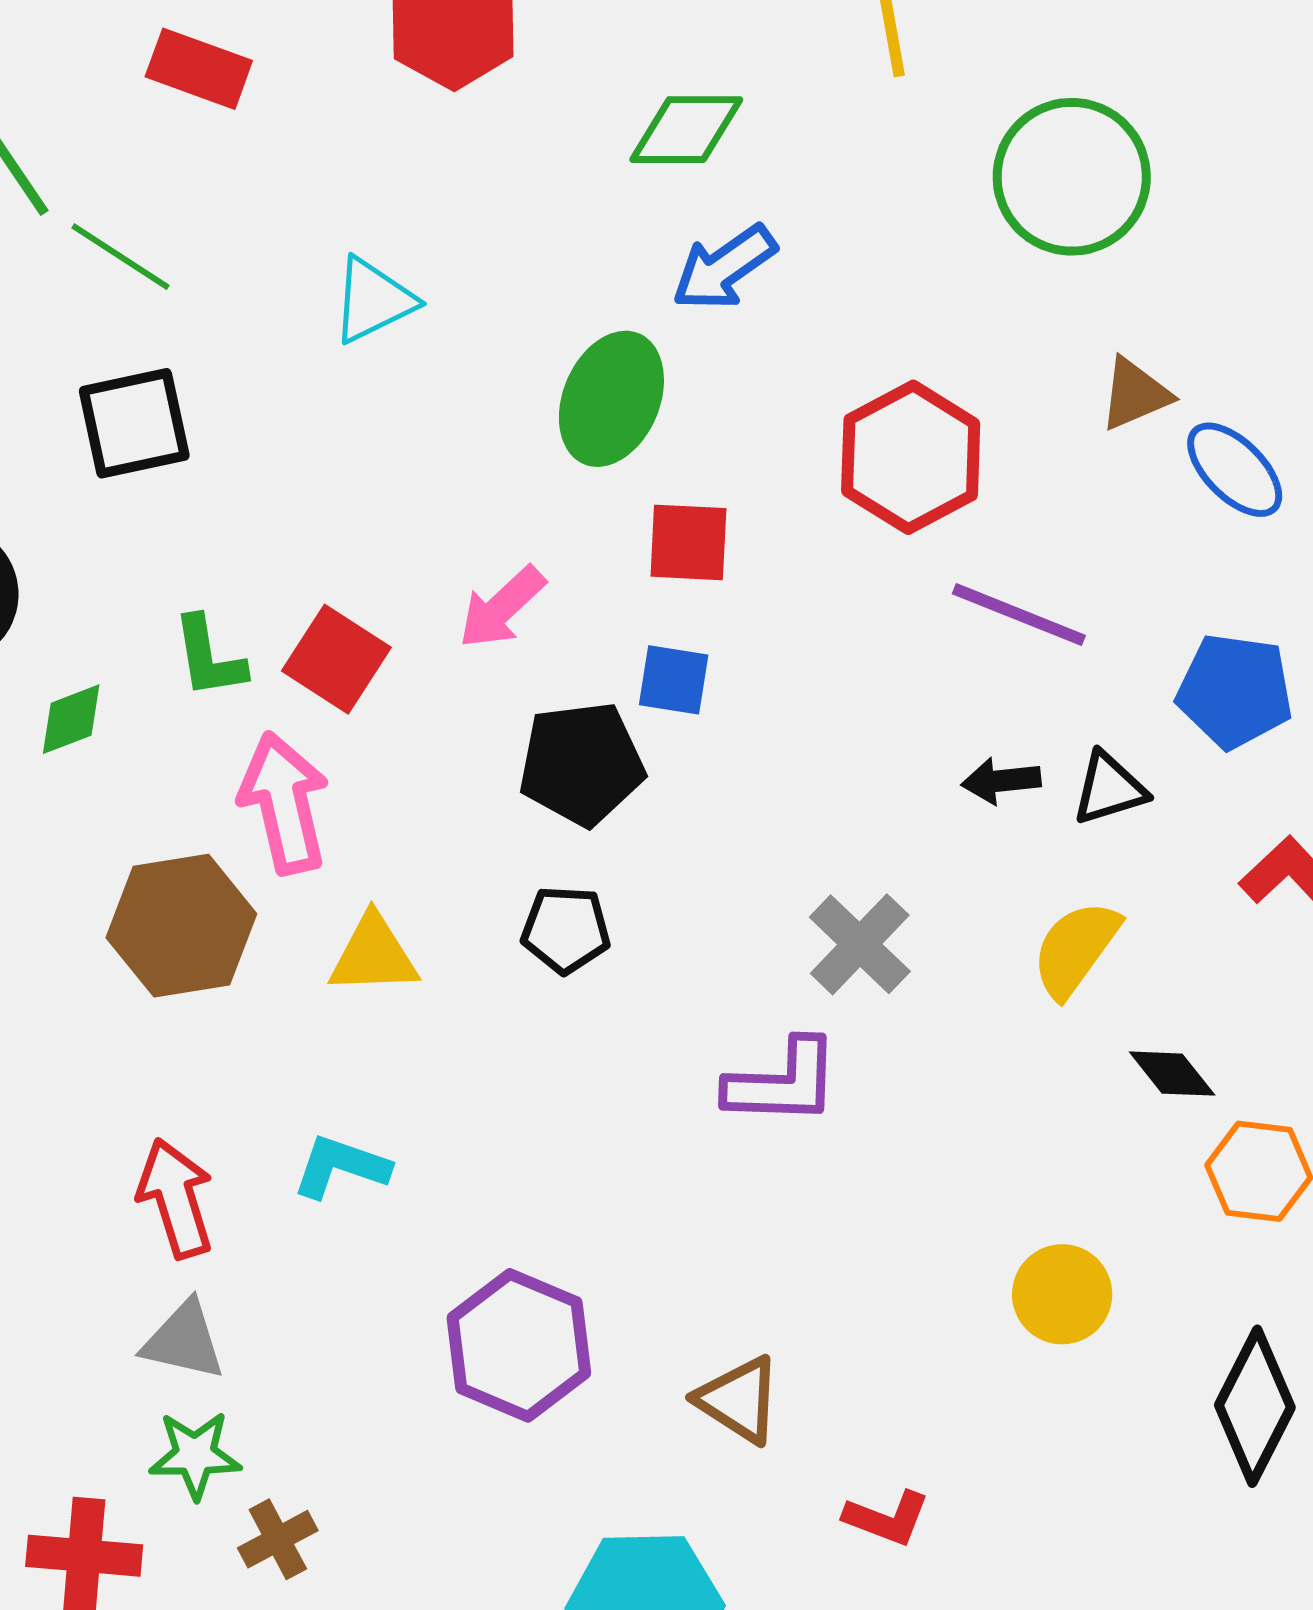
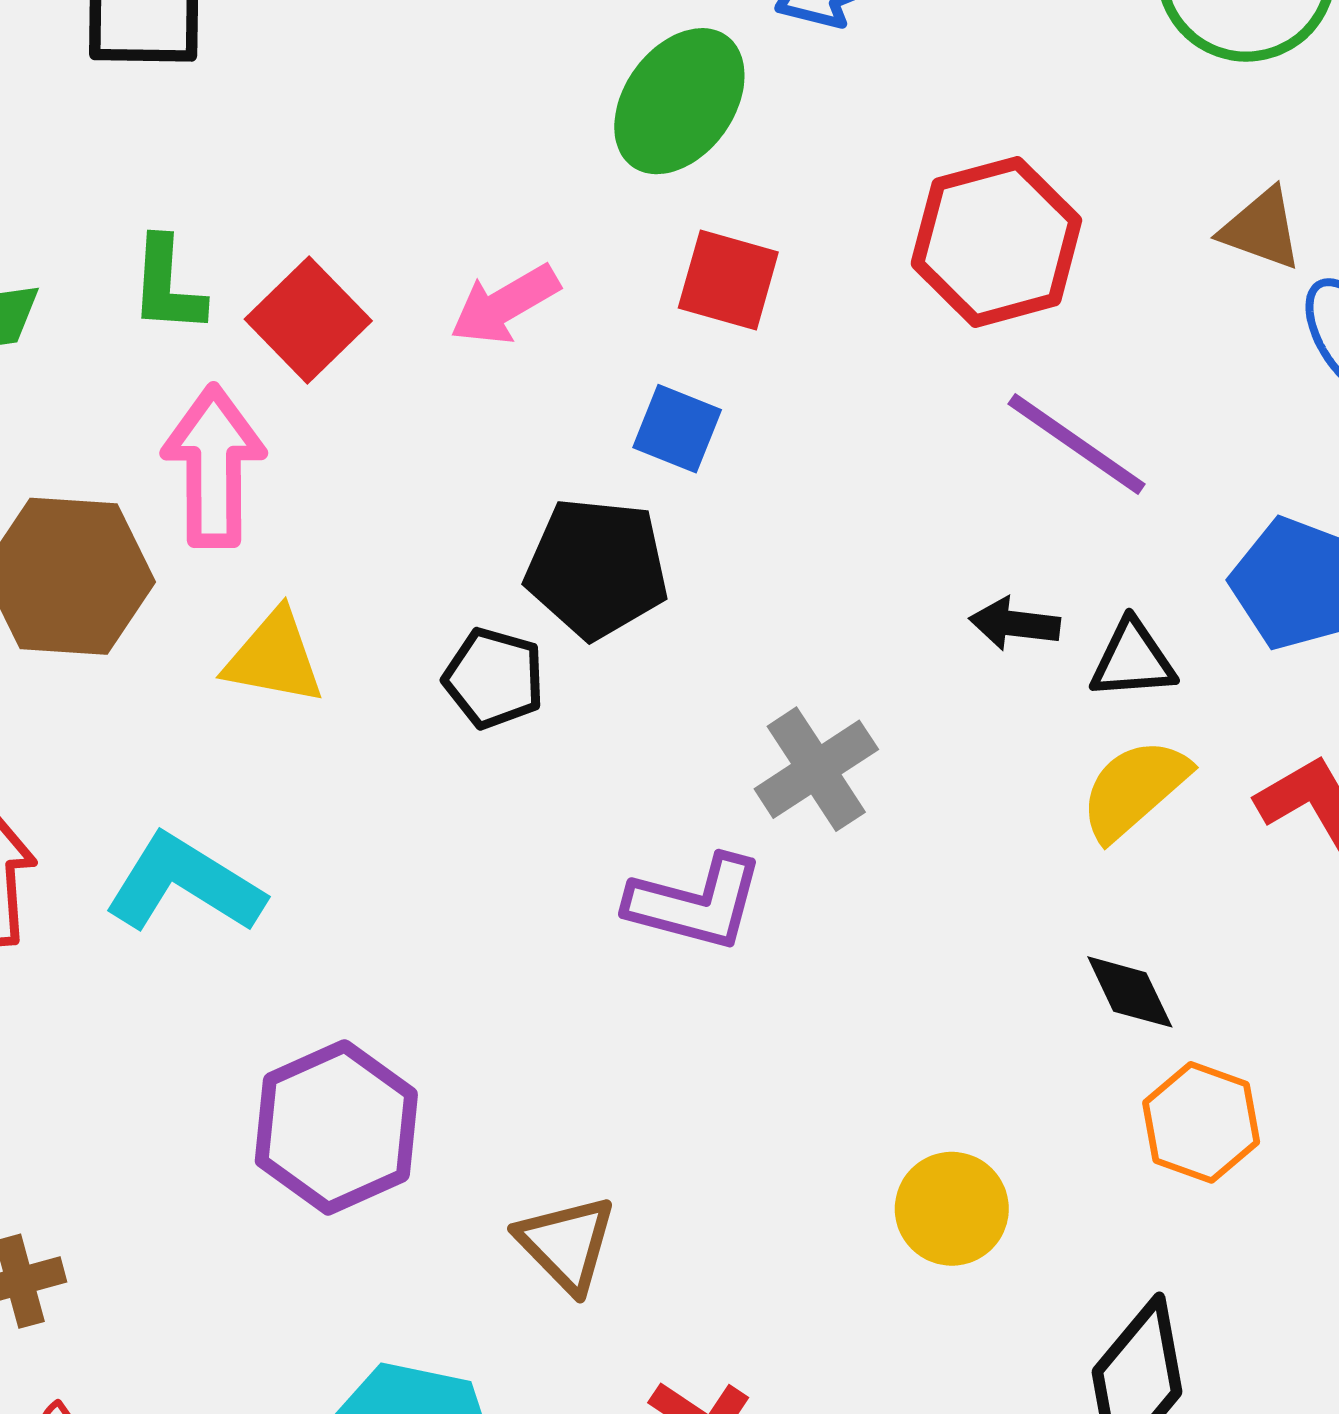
brown triangle: (1135, 394) -> (1261, 229), turned 30
black pentagon: (582, 764) -> (597, 568), moved
yellow semicircle: (1076, 949) -> (1134, 789), moved
cyan L-shape: (341, 1167) -> (184, 884), size x1.4

